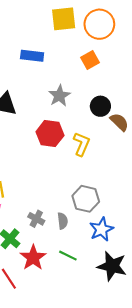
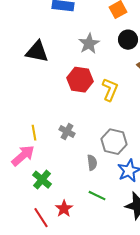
black circle: (100, 106) -> (128, 40), moved
gray cross: (36, 219) -> (67, 132), moved
red star: (33, 258) -> (64, 209), moved, size x0.7

